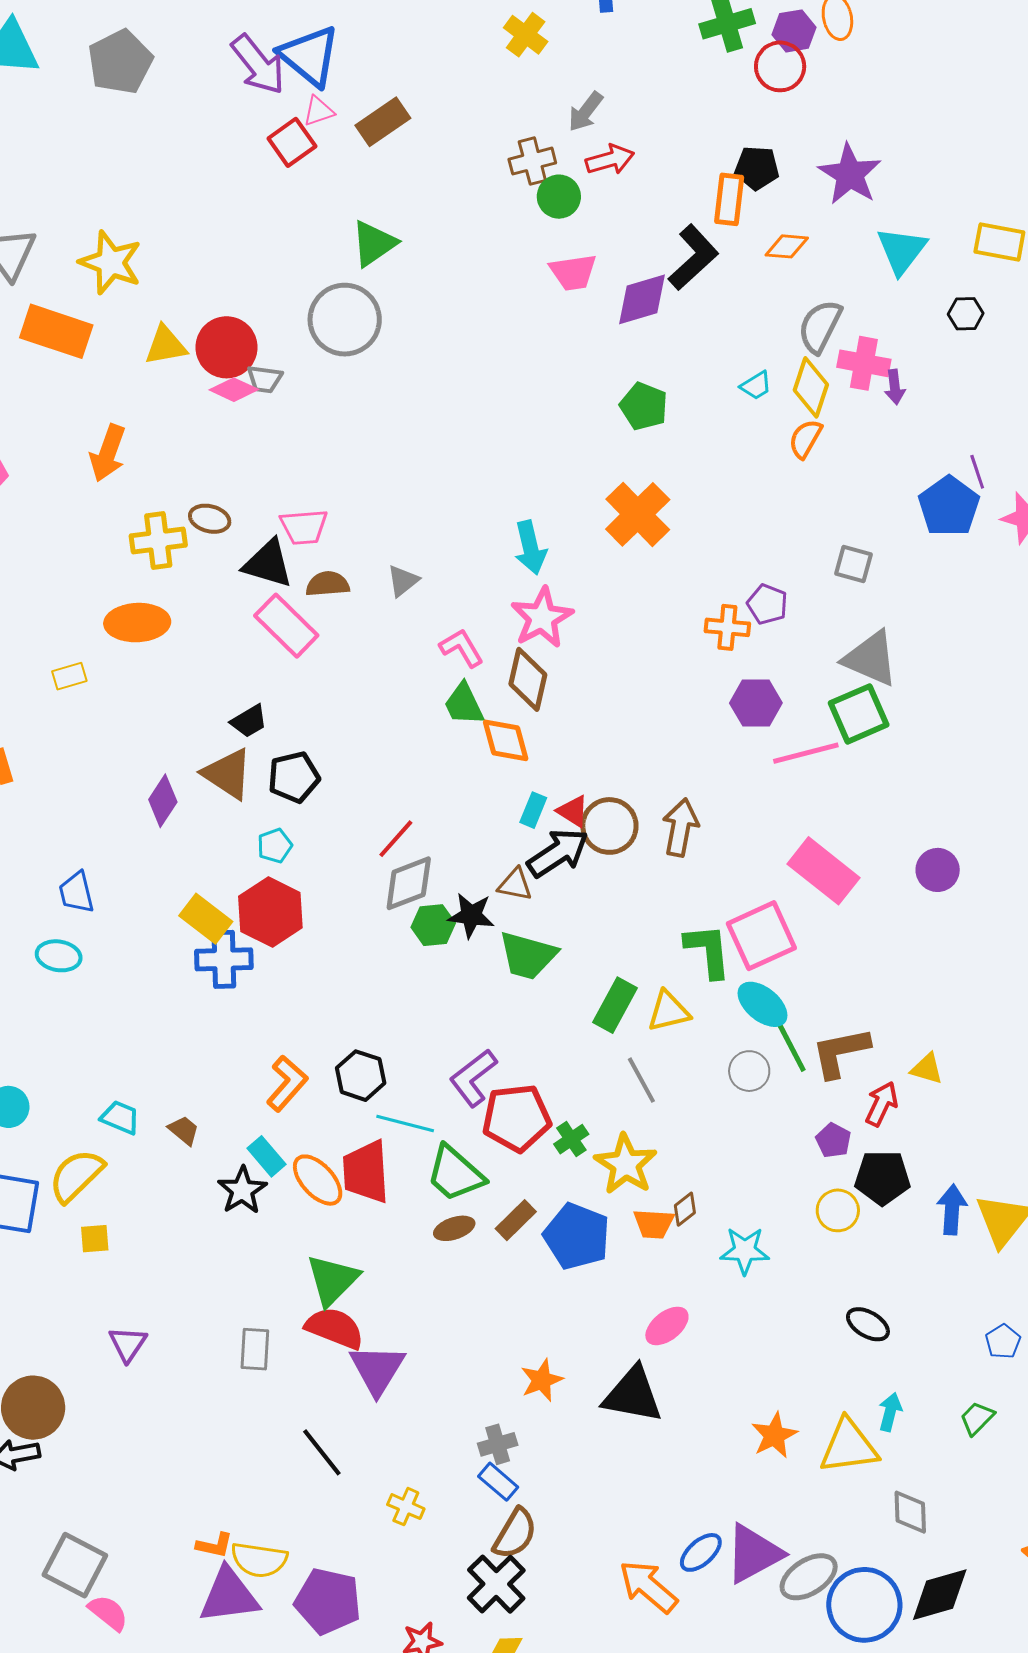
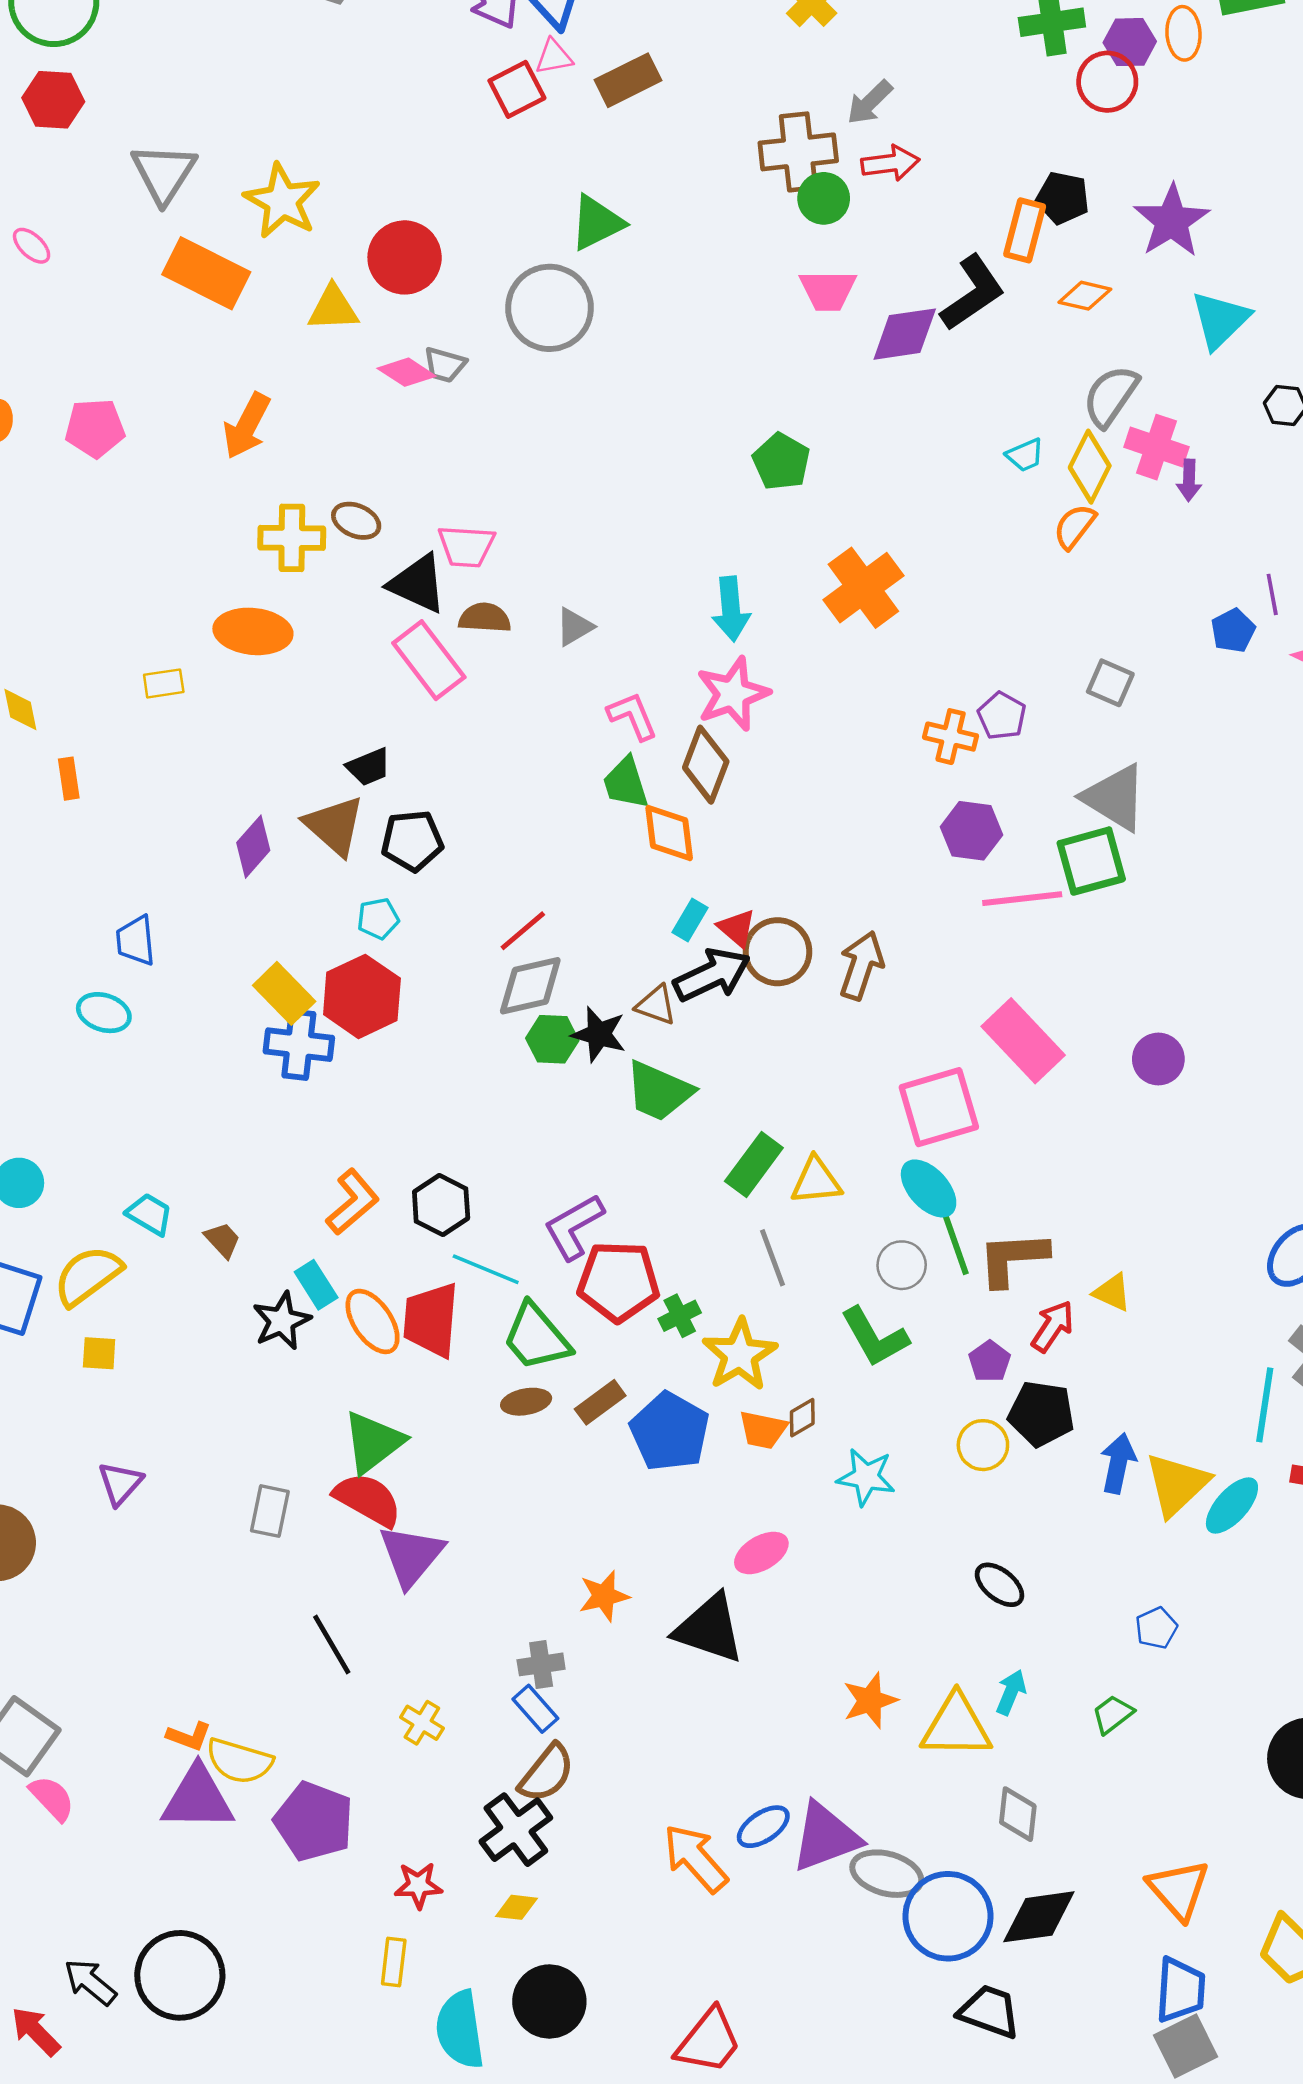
brown cross: (532, 161) -> (798, 152), size x1.4
red circle: (226, 347) -> (405, 257), moved
green pentagon: (644, 406) -> (781, 462), moved
blue pentagon: (949, 506) -> (1233, 631), size x0.6
green L-shape: (708, 951) -> (875, 1337), moved, turned 148
gray ellipse: (809, 1577) -> (887, 1874), turned 40

